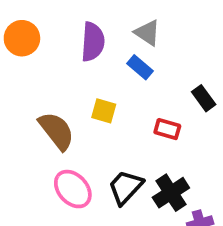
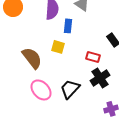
blue rectangle: (140, 67) -> (68, 26), moved, turned 56
black cross: (171, 193) -> (100, 78), moved

